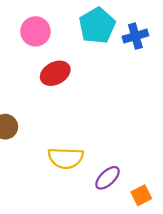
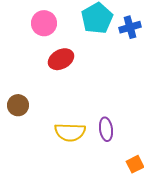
purple ellipse: (108, 178) -> (106, 129), moved, turned -55

